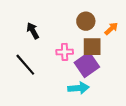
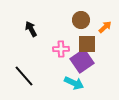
black line: (25, 65) -> (24, 76), moved
cyan arrow: (78, 88) -> (74, 83), turned 30

